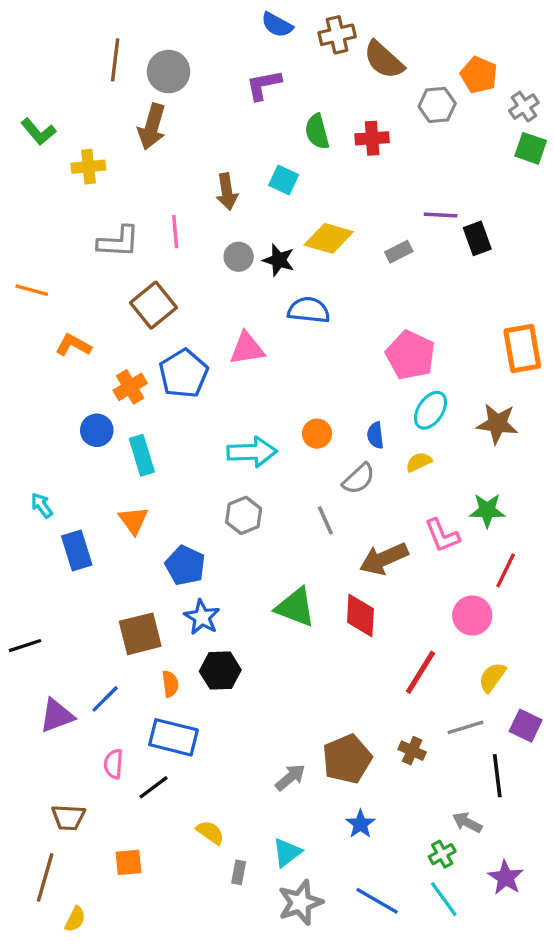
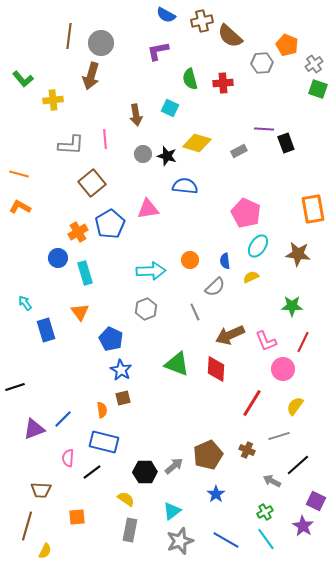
orange L-shape: (73, 345) -> (20, 207), moved
pink L-shape: (442, 535) -> (266, 341), moved
brown square: (140, 634) -> (123, 398), moved, size x0.6
black hexagon: (220, 671) -> (145, 472), moved
purple square: (526, 726) -> (316, 501), moved
black line: (497, 776) -> (298, 465), turned 55
gray arrow: (467, 822) -> (272, 481), moved
gray rectangle: (239, 872) -> (130, 530), moved, size x1.6

